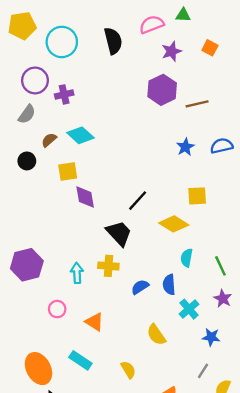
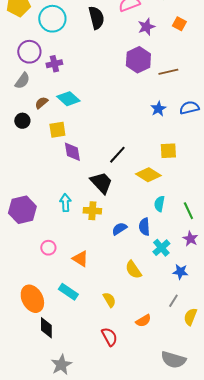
cyan arrow: (77, 273) -> (65, 203), moved

